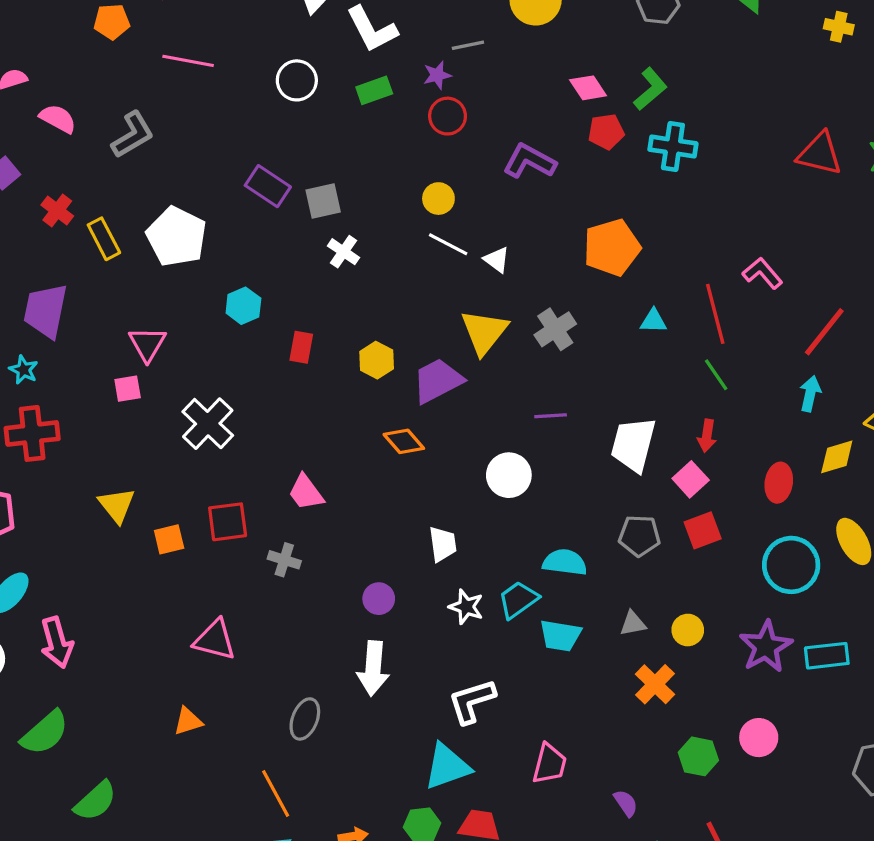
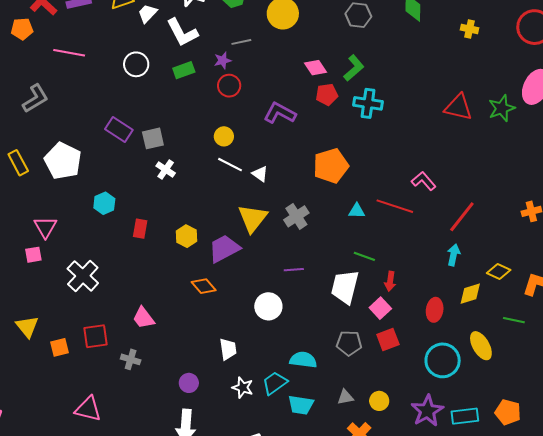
red line: (715, 314) -> (395, 206), turned -57
green line: (716, 375) -> (364, 256), moved, turned -35

